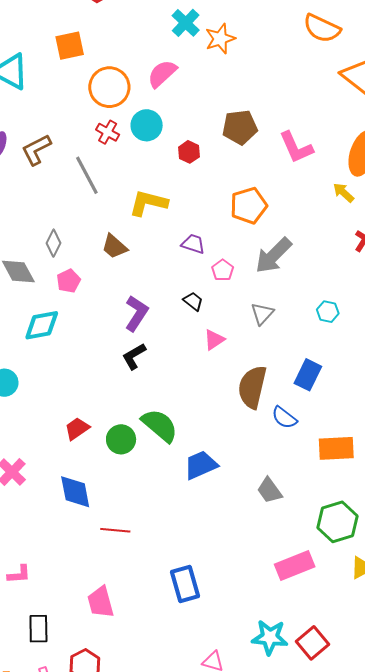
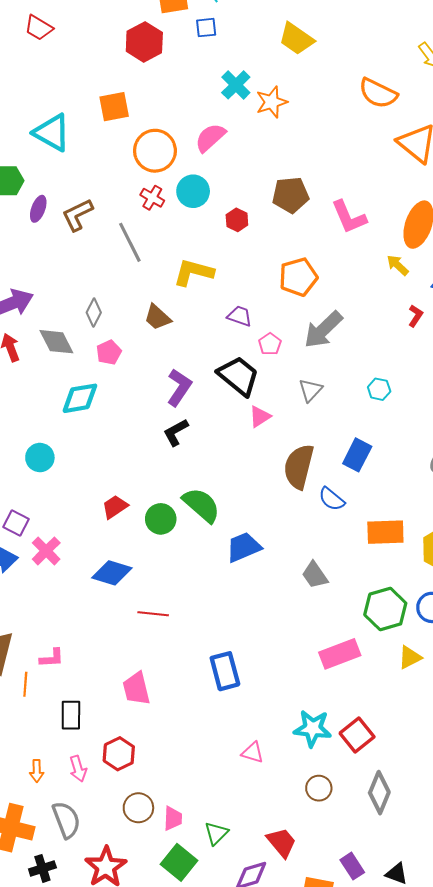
black trapezoid: (193, 301) -> (239, 376), size x2.0
blue diamond: (75, 492) -> (112, 573), turned -63

